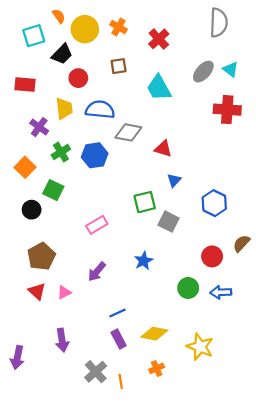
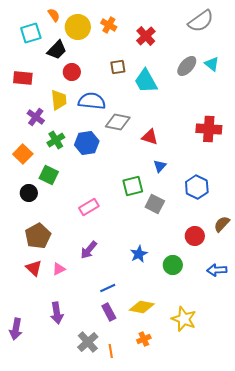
gray semicircle: (219, 23) -> (201, 21), turned 52
brown square: (119, 66) -> (118, 67), moved
red cross: (227, 110) -> (209, 129), moved
blue star: (144, 261) -> (139, 254), moved
blue arrow: (221, 292) -> (217, 270), moved

